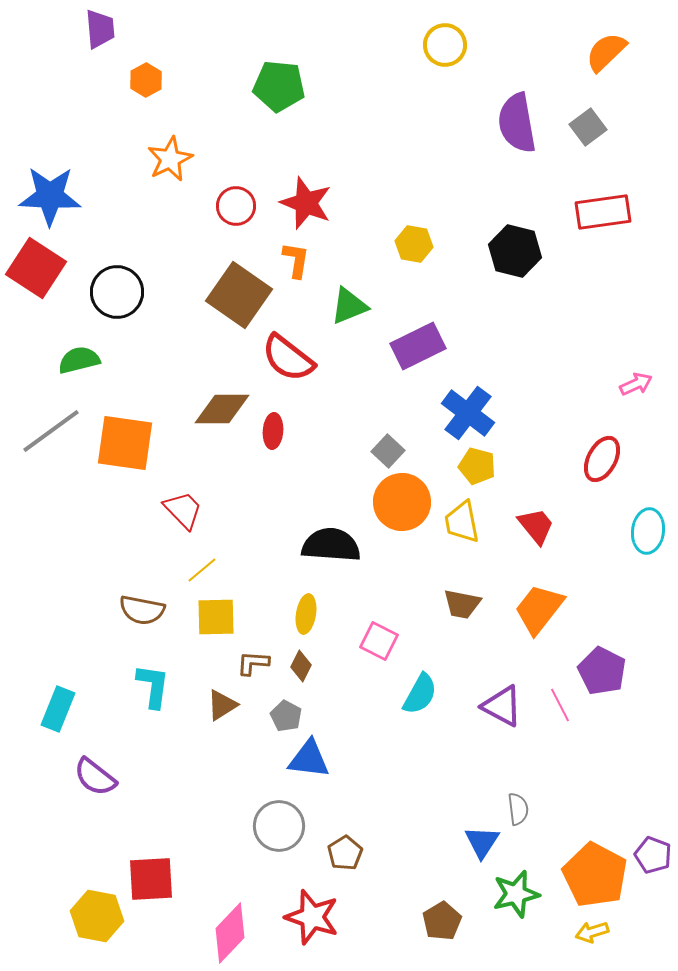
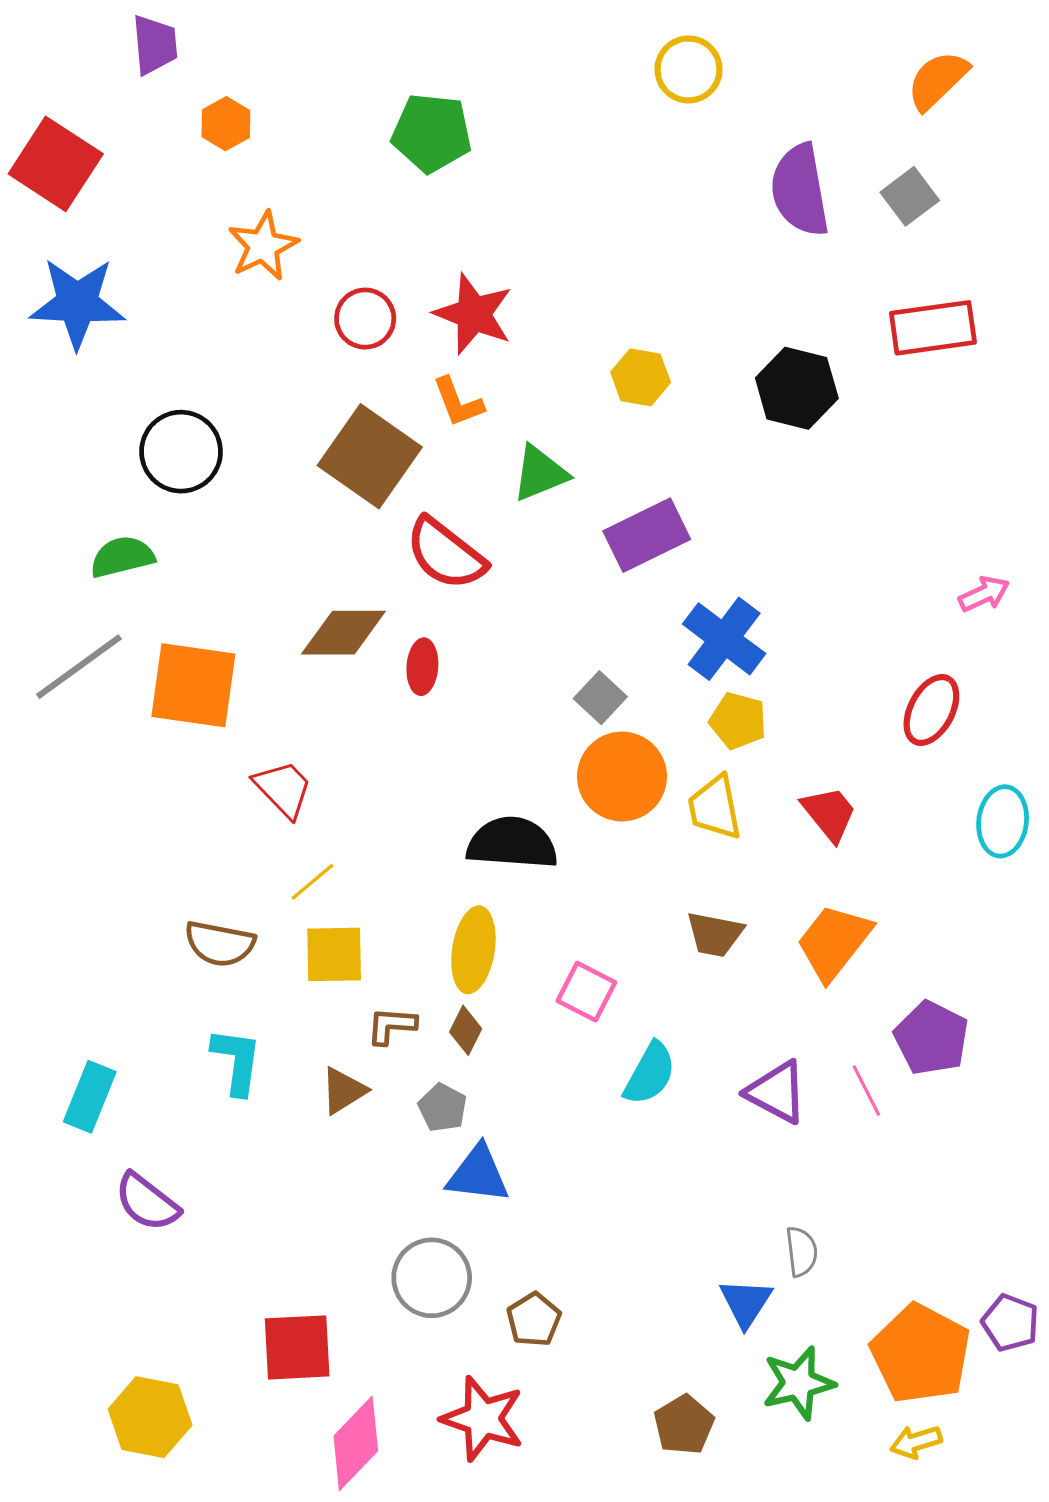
orange L-shape: (296, 260) -> (458, 402), turned 150
red square: (36, 268) -> (56, 164), moved
yellow ellipse: (306, 614) -> (473, 950), size x1.4
red square: (151, 879) -> (297, 1347), moved

